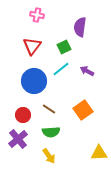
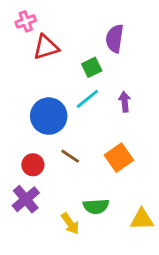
pink cross: (37, 15) -> (26, 21), moved, turned -32
red triangle: (32, 46) -> (46, 47), moved, turned 36
purple arrow: (87, 71) -> (125, 102), turned 56
green semicircle: (51, 132) -> (96, 206), moved

